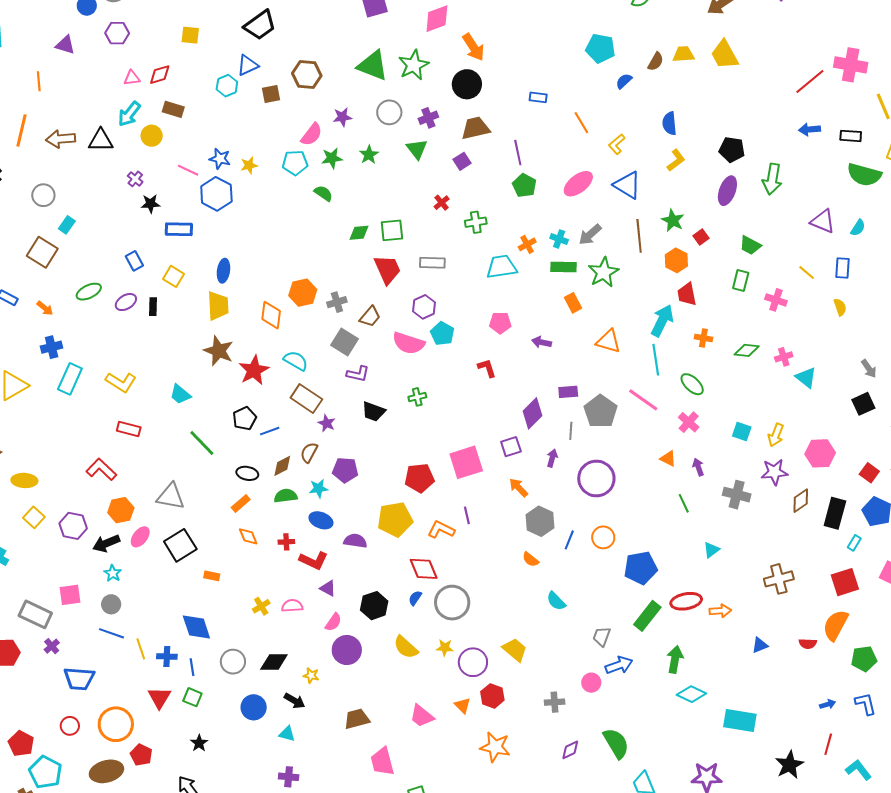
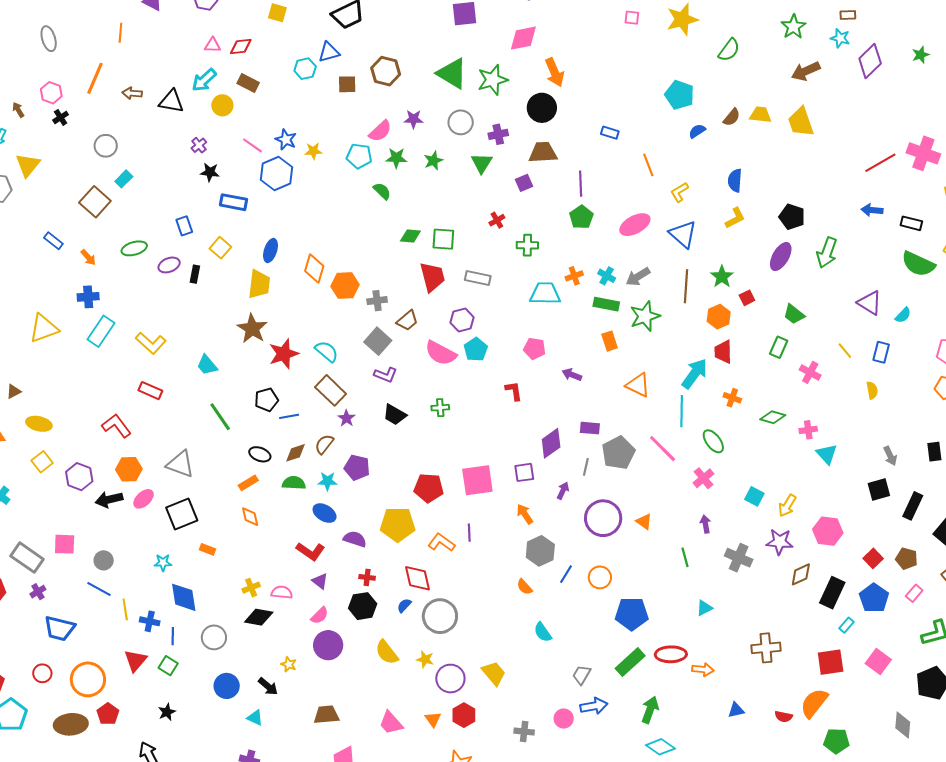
brown arrow: (61, 139) -> (132, 93), size x0.7
orange diamond: (271, 315) -> (314, 268), moved
orange triangle: (668, 458) -> (644, 522), moved
red cross: (286, 542) -> (367, 577), moved
cyan star: (113, 573) -> (163, 563), moved, turned 30
black diamond: (274, 662) -> (259, 617), moved

